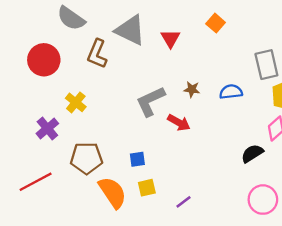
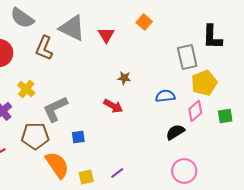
blue semicircle: (231, 92) -> (165, 96), moved
gray L-shape: (150, 101) -> (55, 109), moved
yellow square: (147, 188) -> (86, 177), moved

